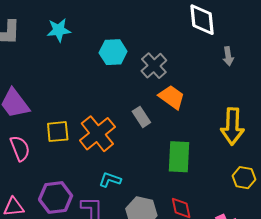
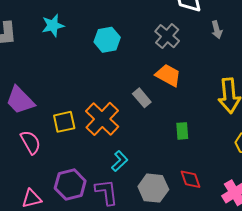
gray cross: (154, 66) -> (167, 36), moved
green rectangle: (179, 157) -> (182, 131), size x0.6
cyan L-shape: (110, 180) -> (120, 161), turned 125

